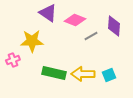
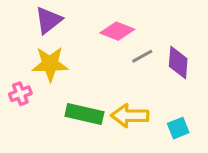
purple triangle: (48, 13) -> (48, 20), moved, turned 48
purple diamond: (114, 26) -> (178, 62), moved
cyan square: (109, 75) -> (178, 128), moved

